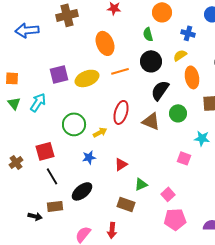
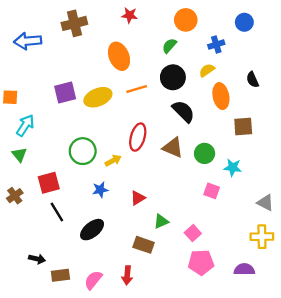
blue cross: (188, 33) -> (216, 45), turned -32
green semicircle: (148, 34) -> (169, 46), turned 56
black semicircle: (160, 90) -> (183, 111), turned 100
cyan arrow: (38, 102) -> (25, 125), moved
green triangle: (14, 103) -> (19, 155), moved
green circle: (178, 113) -> (205, 153), moved
brown rectangle: (55, 206) -> (60, 275), moved

